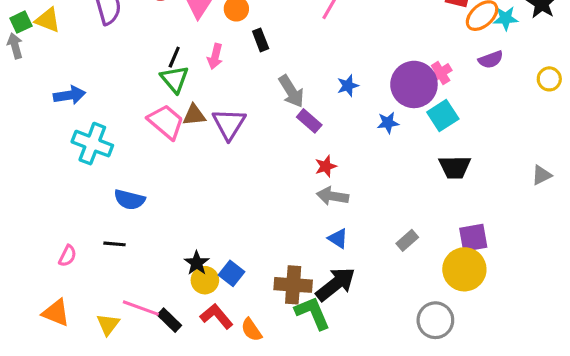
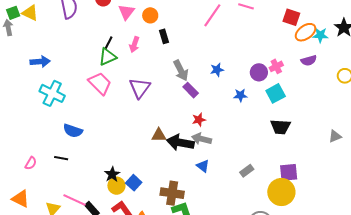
green triangle: (175, 79) -> (108, 57), turned 42
purple circle: (414, 84) -> (259, 72), size x0.6
brown triangle: (194, 115) -> (159, 135), moved
black arrow: (336, 284) -> (180, 143), moved, turned -136

